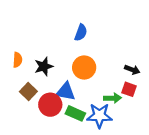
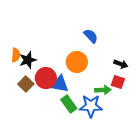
blue semicircle: (81, 33) -> (91, 36), moved, turned -63
black star: (44, 66) -> (28, 60), moved
red circle: (50, 105) -> (46, 78), moved
green rectangle: (75, 113) -> (69, 104), turned 30

